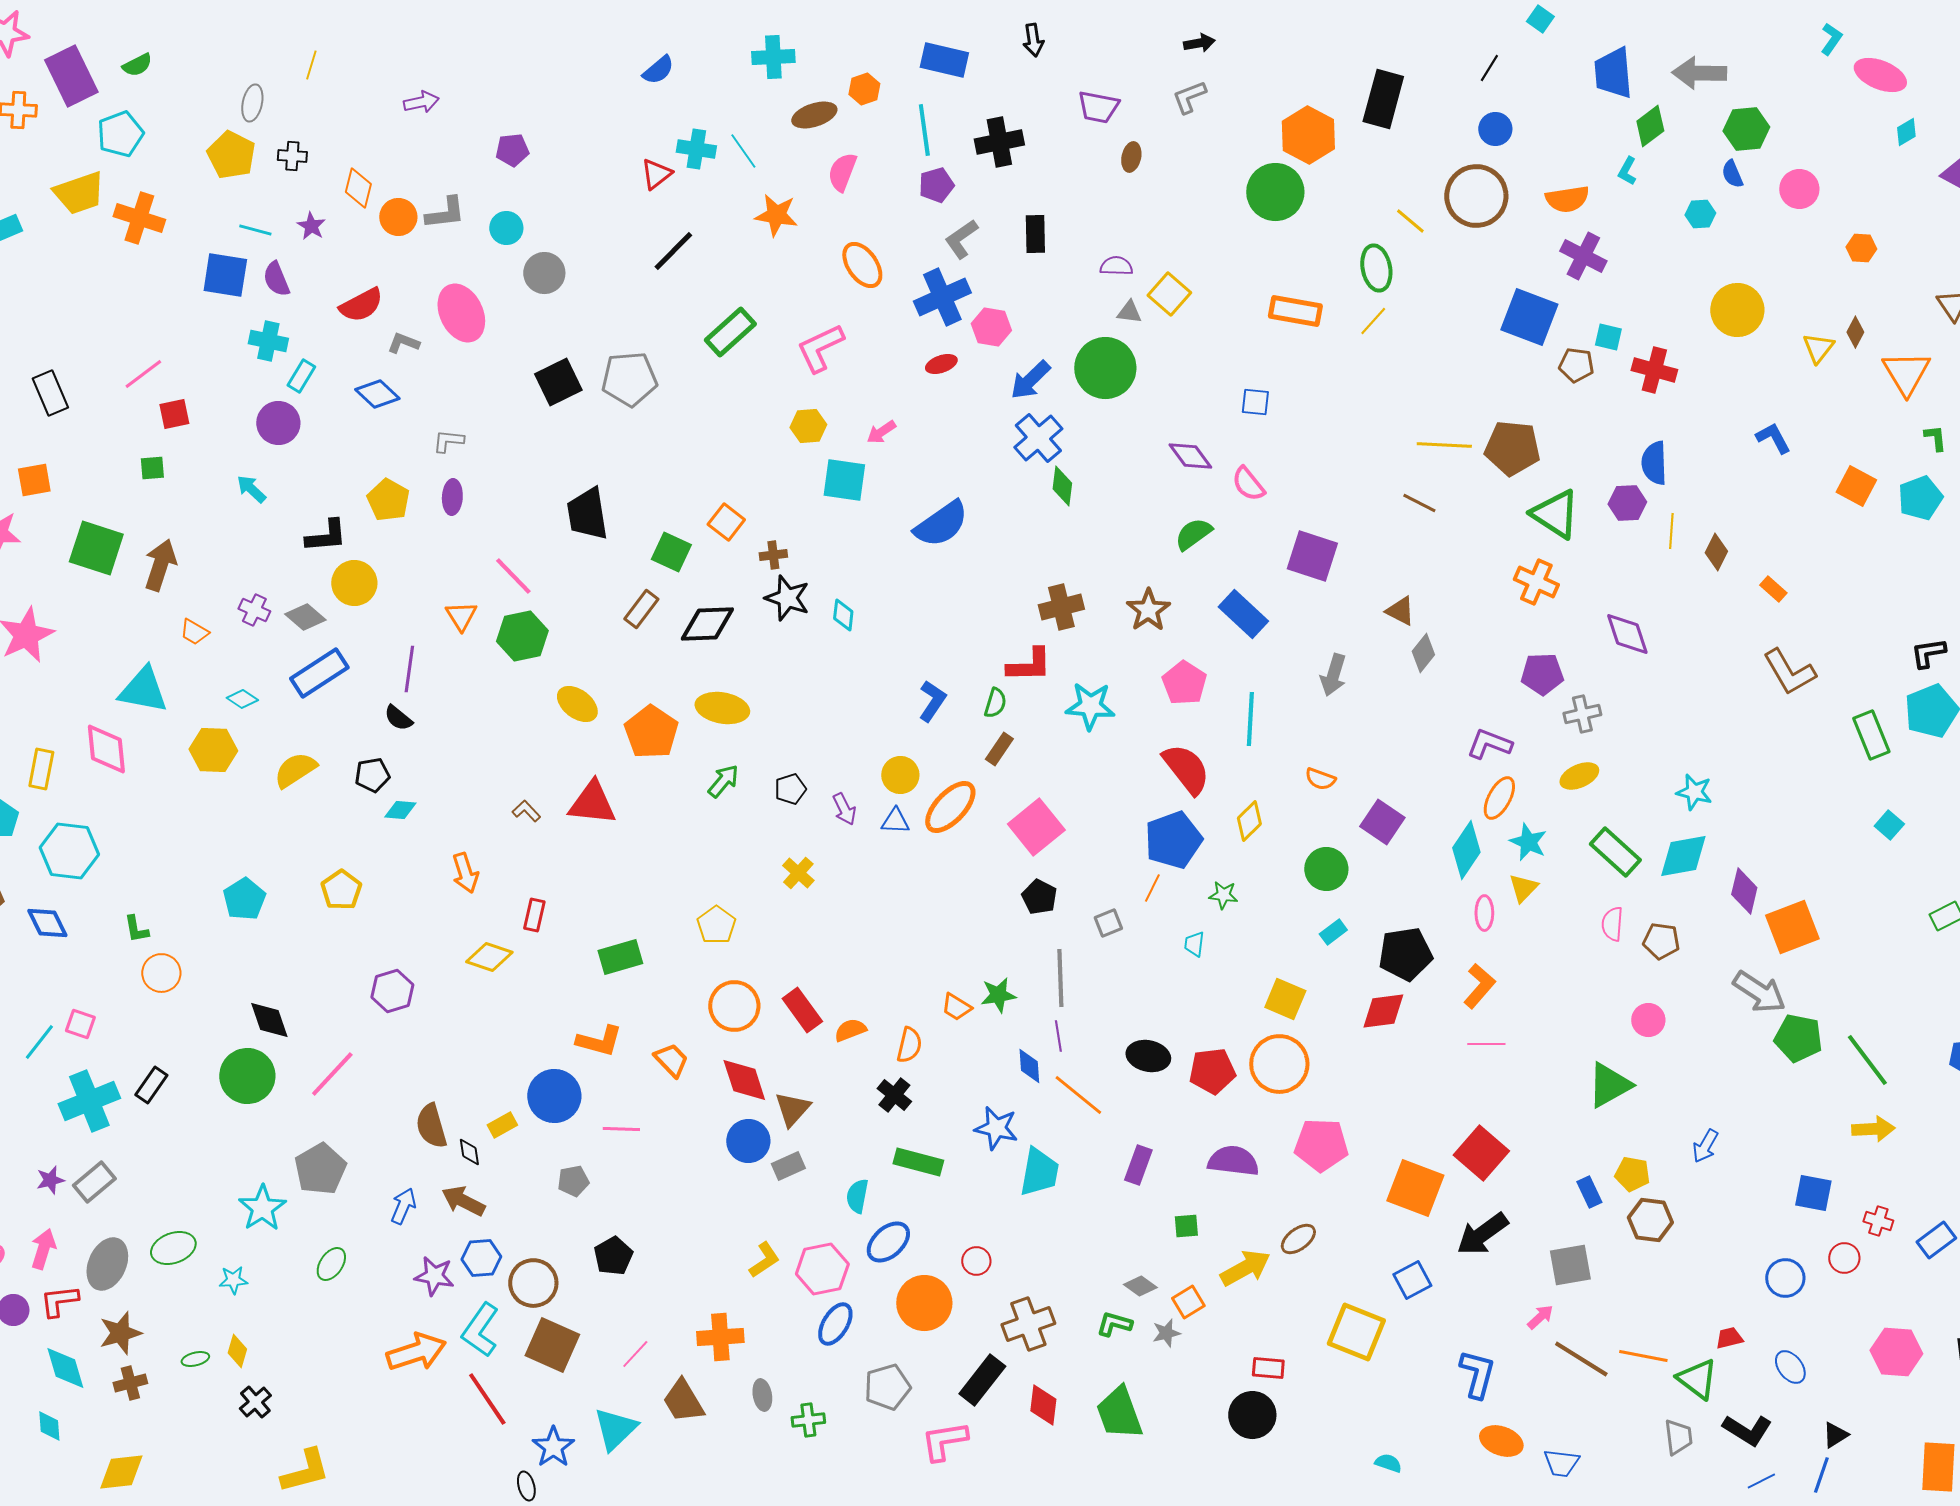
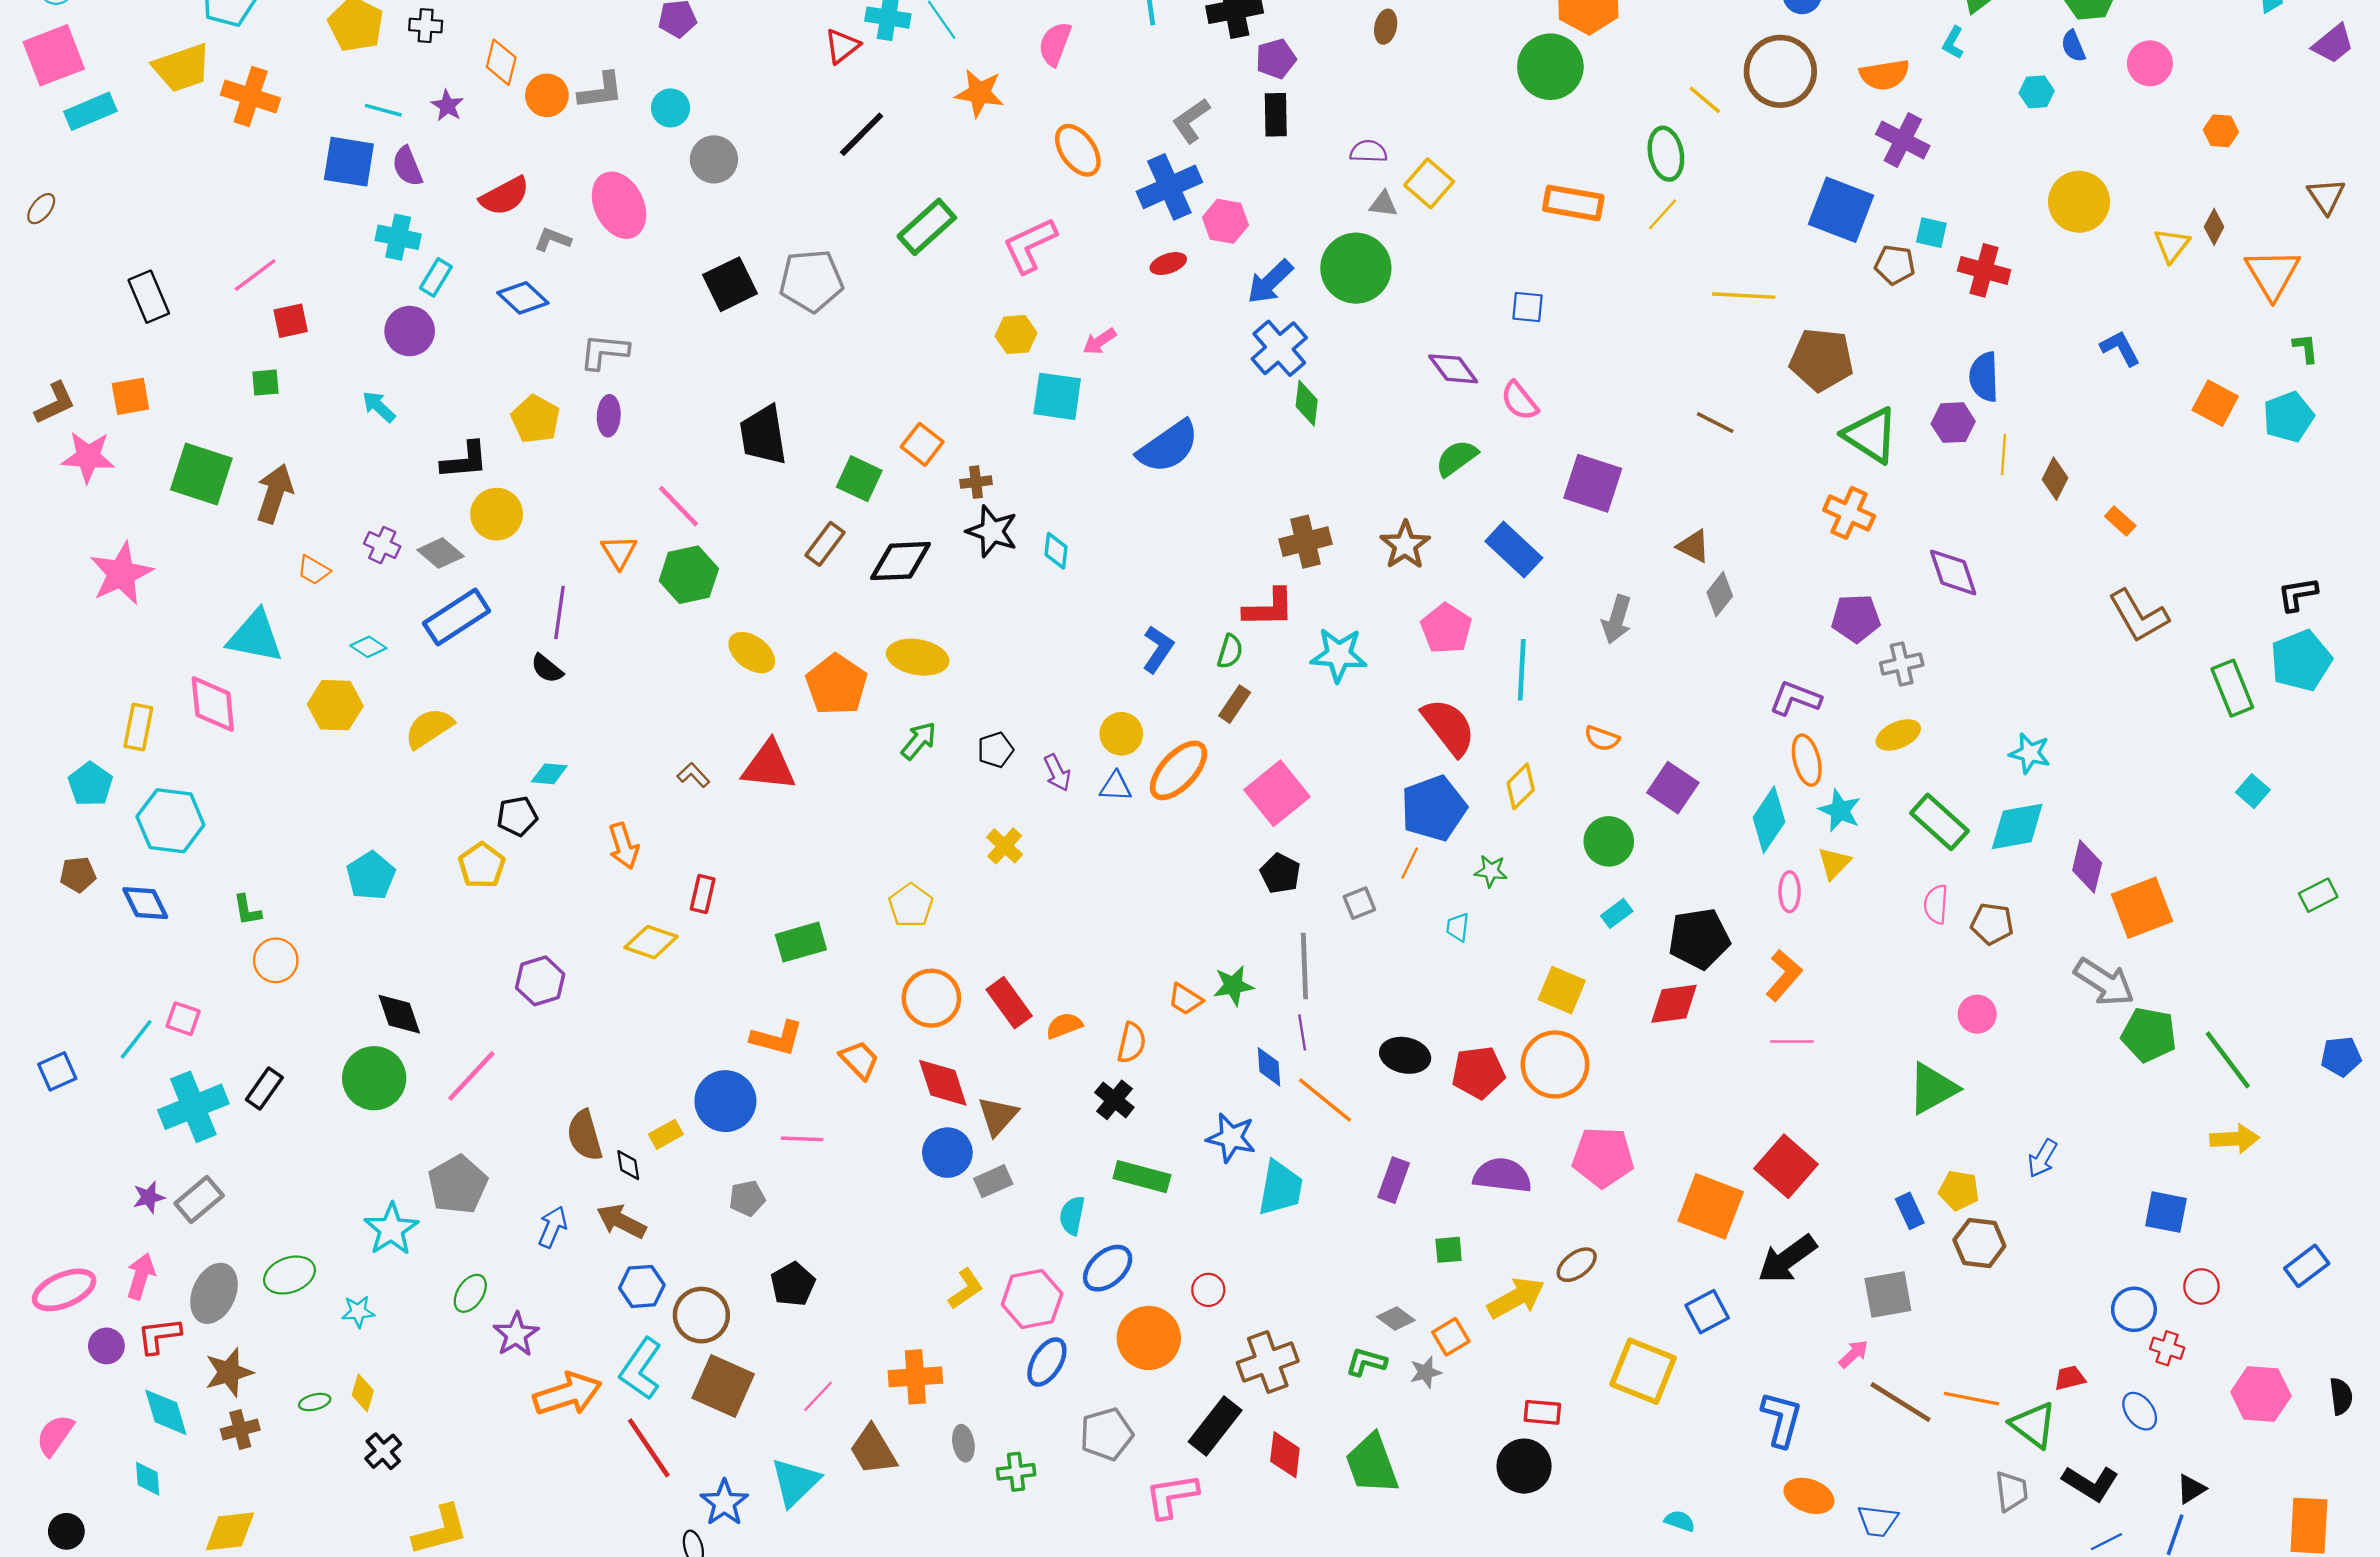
purple pentagon: (936, 185) -> (1276, 59), moved
gray L-shape: (448, 441) -> (604, 352), size x1.4
yellow line: (1444, 445) -> (1744, 296), moved
black pentagon: (372, 775) -> (517, 816), moved
orange ellipse: (1499, 798) -> (1807, 760), turned -42
red cross: (1878, 1221) -> (2167, 1348), moved
purple star: (434, 1276) -> (516, 1335), moved, turned 30

